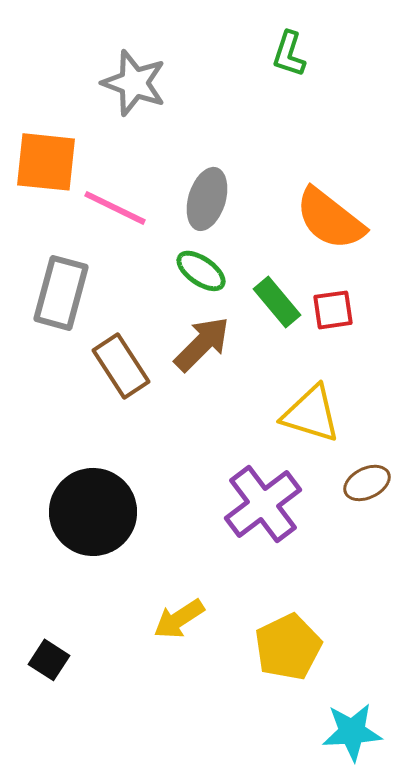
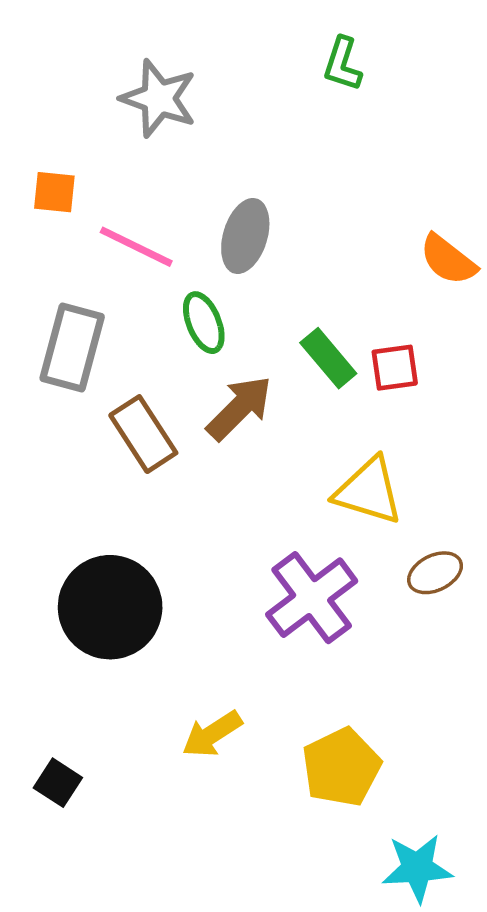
orange square: (46, 162) -> (54, 192), size x0.6
orange semicircle: (330, 219) -> (448, 260), moved, size x0.7
green ellipse: (201, 271) -> (204, 323), moved, turned 33

